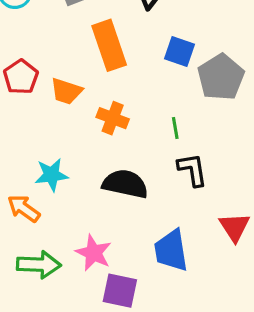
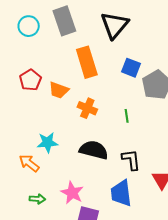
black L-shape: (192, 170) -> (131, 160), moved
green arrow: (39, 265) -> (37, 199), size x0.6

